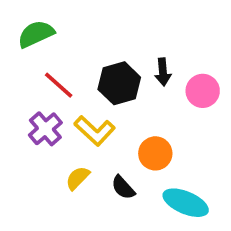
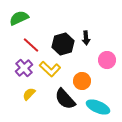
pink circle: (203, 91) -> (107, 60), moved
yellow semicircle: (78, 178) -> (29, 94), moved
black semicircle: (123, 188) -> (65, 99), size x1.6

